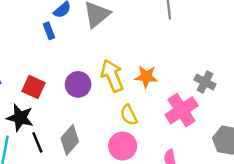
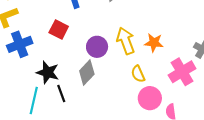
red square: (33, 87) -> (59, 29), moved
gray diamond: (70, 140) -> (87, 73), moved
pink circle: (123, 146) -> (150, 98), moved

